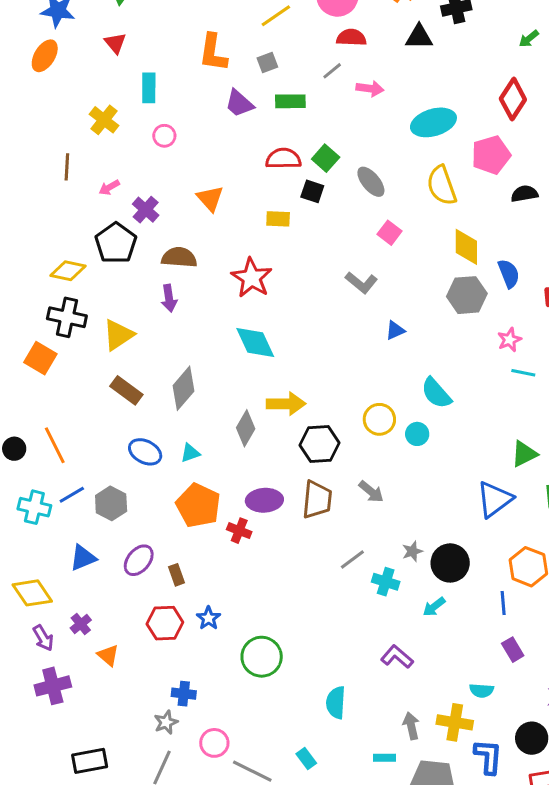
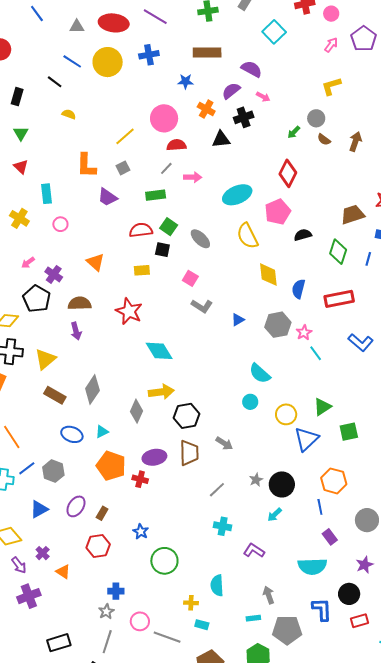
green rectangle: (290, 101) -> (156, 195), moved
pink square: (389, 233) -> (190, 278), moved
blue semicircle: (509, 274) -> (298, 289), turned -138
gray hexagon: (467, 295) -> (278, 325), moved
blue triangle: (395, 330) -> (238, 320), moved
cyan diamond: (255, 342) -> (159, 351), moved
cyan line: (523, 373) -> (316, 353), turned 49
yellow circle: (379, 419) -> (286, 414), moved
brown rectangle: (176, 575) -> (102, 513), turned 56
cyan cross: (386, 582) -> (223, 526), moved
blue star: (209, 618) -> (141, 532), moved
cyan semicircle: (482, 691) -> (312, 566), size x1.8
yellow cross: (455, 722) -> (191, 603), moved, size x0.6
cyan rectangle: (306, 759) -> (202, 625), turned -32

